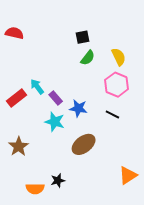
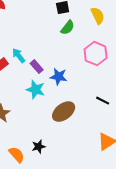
yellow semicircle: (119, 57) -> (98, 16), moved
black line: (112, 114) -> (103, 101), moved
orange semicircle: (35, 189) -> (17, 155), turned -132

